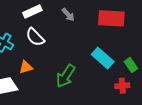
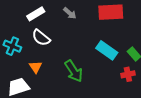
orange triangle: (26, 67) -> (35, 67), turned -40
green arrow: (66, 76) -> (74, 71), turned -60

